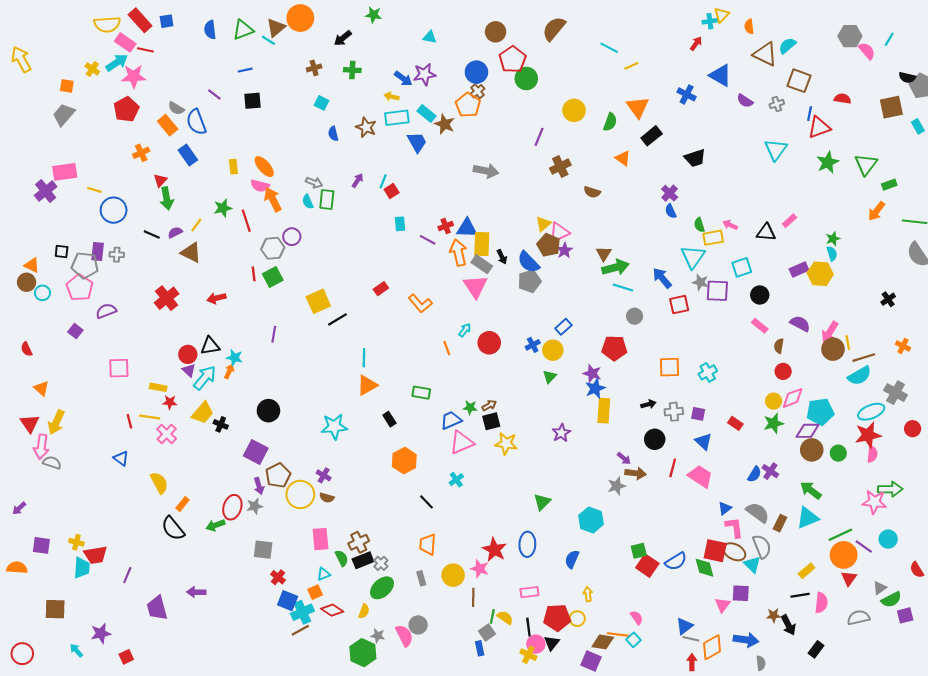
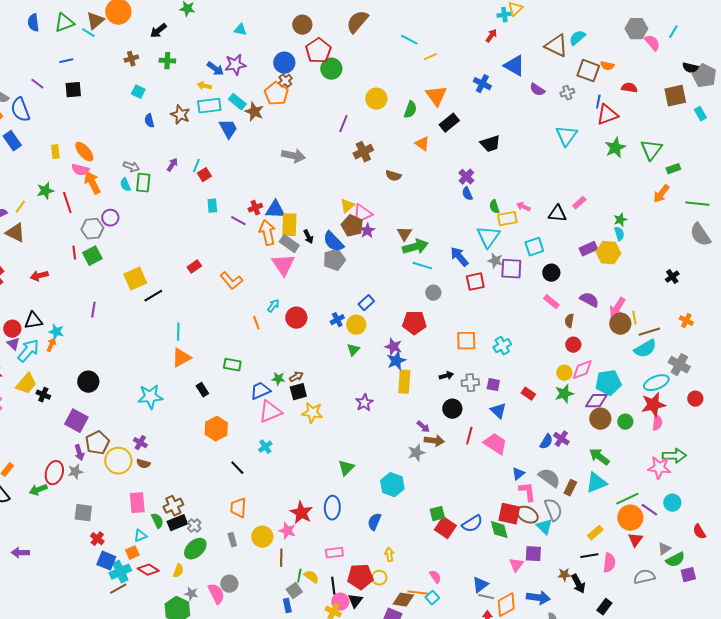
orange semicircle: (749, 27) -> (607, 66), moved, turned -72

